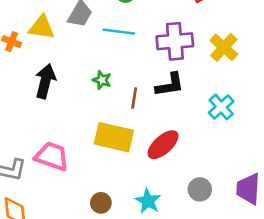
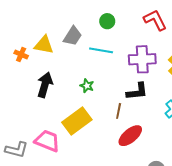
brown line: (134, 98) -> (119, 111), moved
yellow rectangle: (114, 137) -> (77, 121), moved, turned -52

